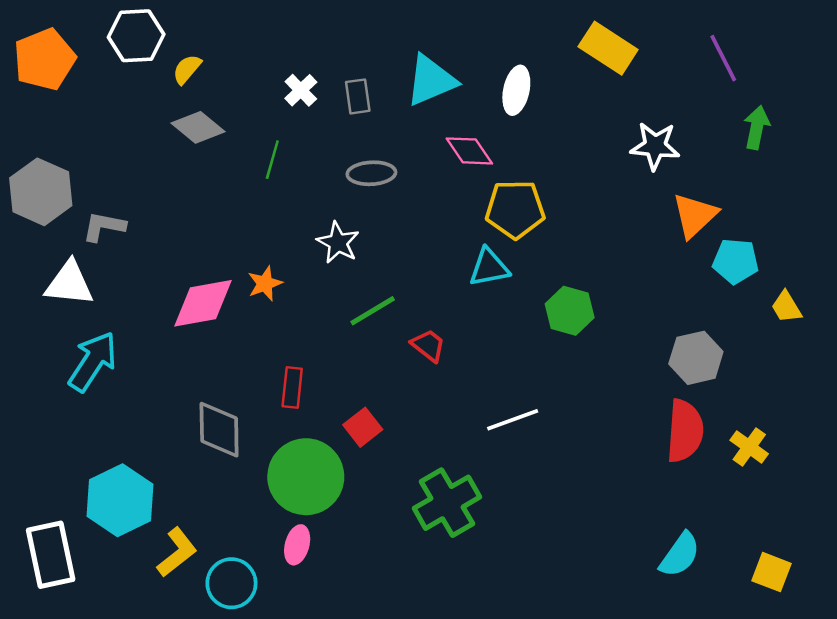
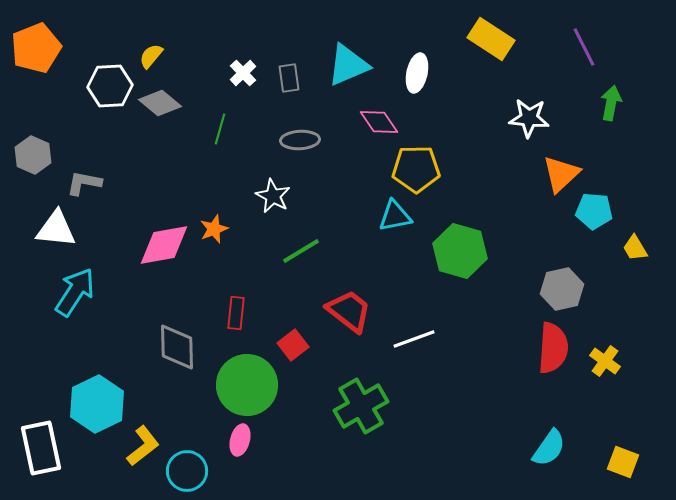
white hexagon: (136, 36) -> (110, 86), moved
gray hexagon: (41, 192) -> (33, 155), size x0.7
green hexagon: (570, 311) -> (460, 251), size x1.4
red trapezoid: (428, 345) -> (349, 311), moved, size x1.6

